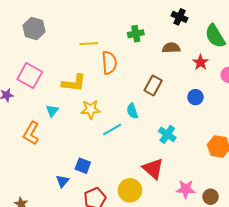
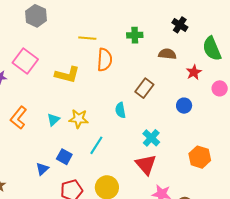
yellow star: (91, 109) -> (79, 119), moved
cyan triangle: (52, 111) -> (53, 120), moved
cyan line: (112, 129) -> (96, 145), moved, turned -36
red triangle: (153, 169) -> (146, 165), moved

